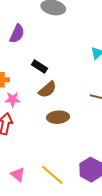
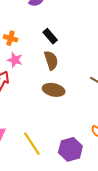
brown semicircle: (47, 90) -> (51, 60), turned -84

